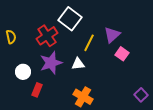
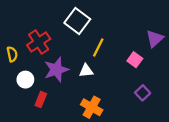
purple triangle: (112, 35) -> (155, 39), moved
red cross: (47, 36) -> (39, 42), moved
yellow semicircle: (11, 37) -> (12, 54), moved
purple square: (141, 95) -> (143, 93), moved

